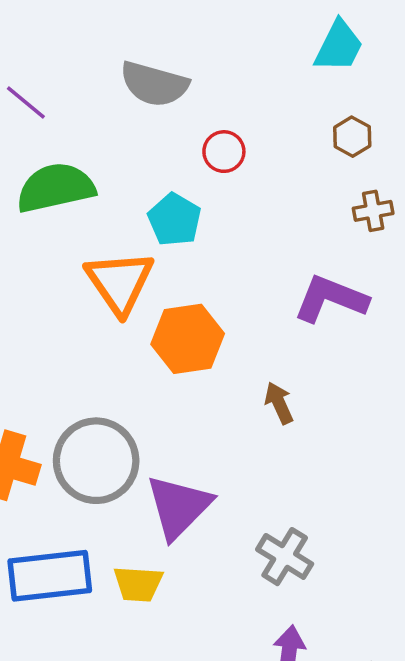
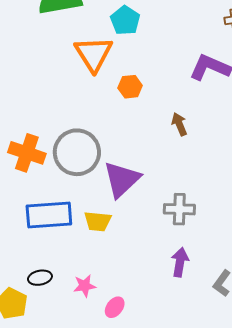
orange hexagon: (188, 339) -> (130, 87), size x0.6
gray cross: (285, 557) -> (179, 209), turned -32

